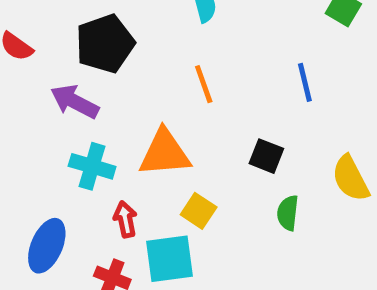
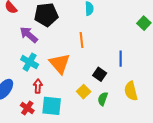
blue line: (305, 82) -> (121, 59), moved
orange triangle: (165, 153) -> (60, 64), turned 40
yellow square: (199, 211) -> (84, 92), moved

